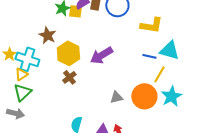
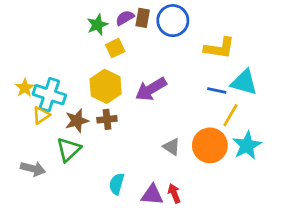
yellow square: (75, 11) -> (115, 48), moved, turned -32
brown star: (47, 35) -> (77, 121), moved, turned 30
brown cross: (69, 77) -> (107, 119), turned 32
green triangle: (22, 92) -> (69, 150), moved
gray triangle: (116, 97) -> (171, 147), turned 48

